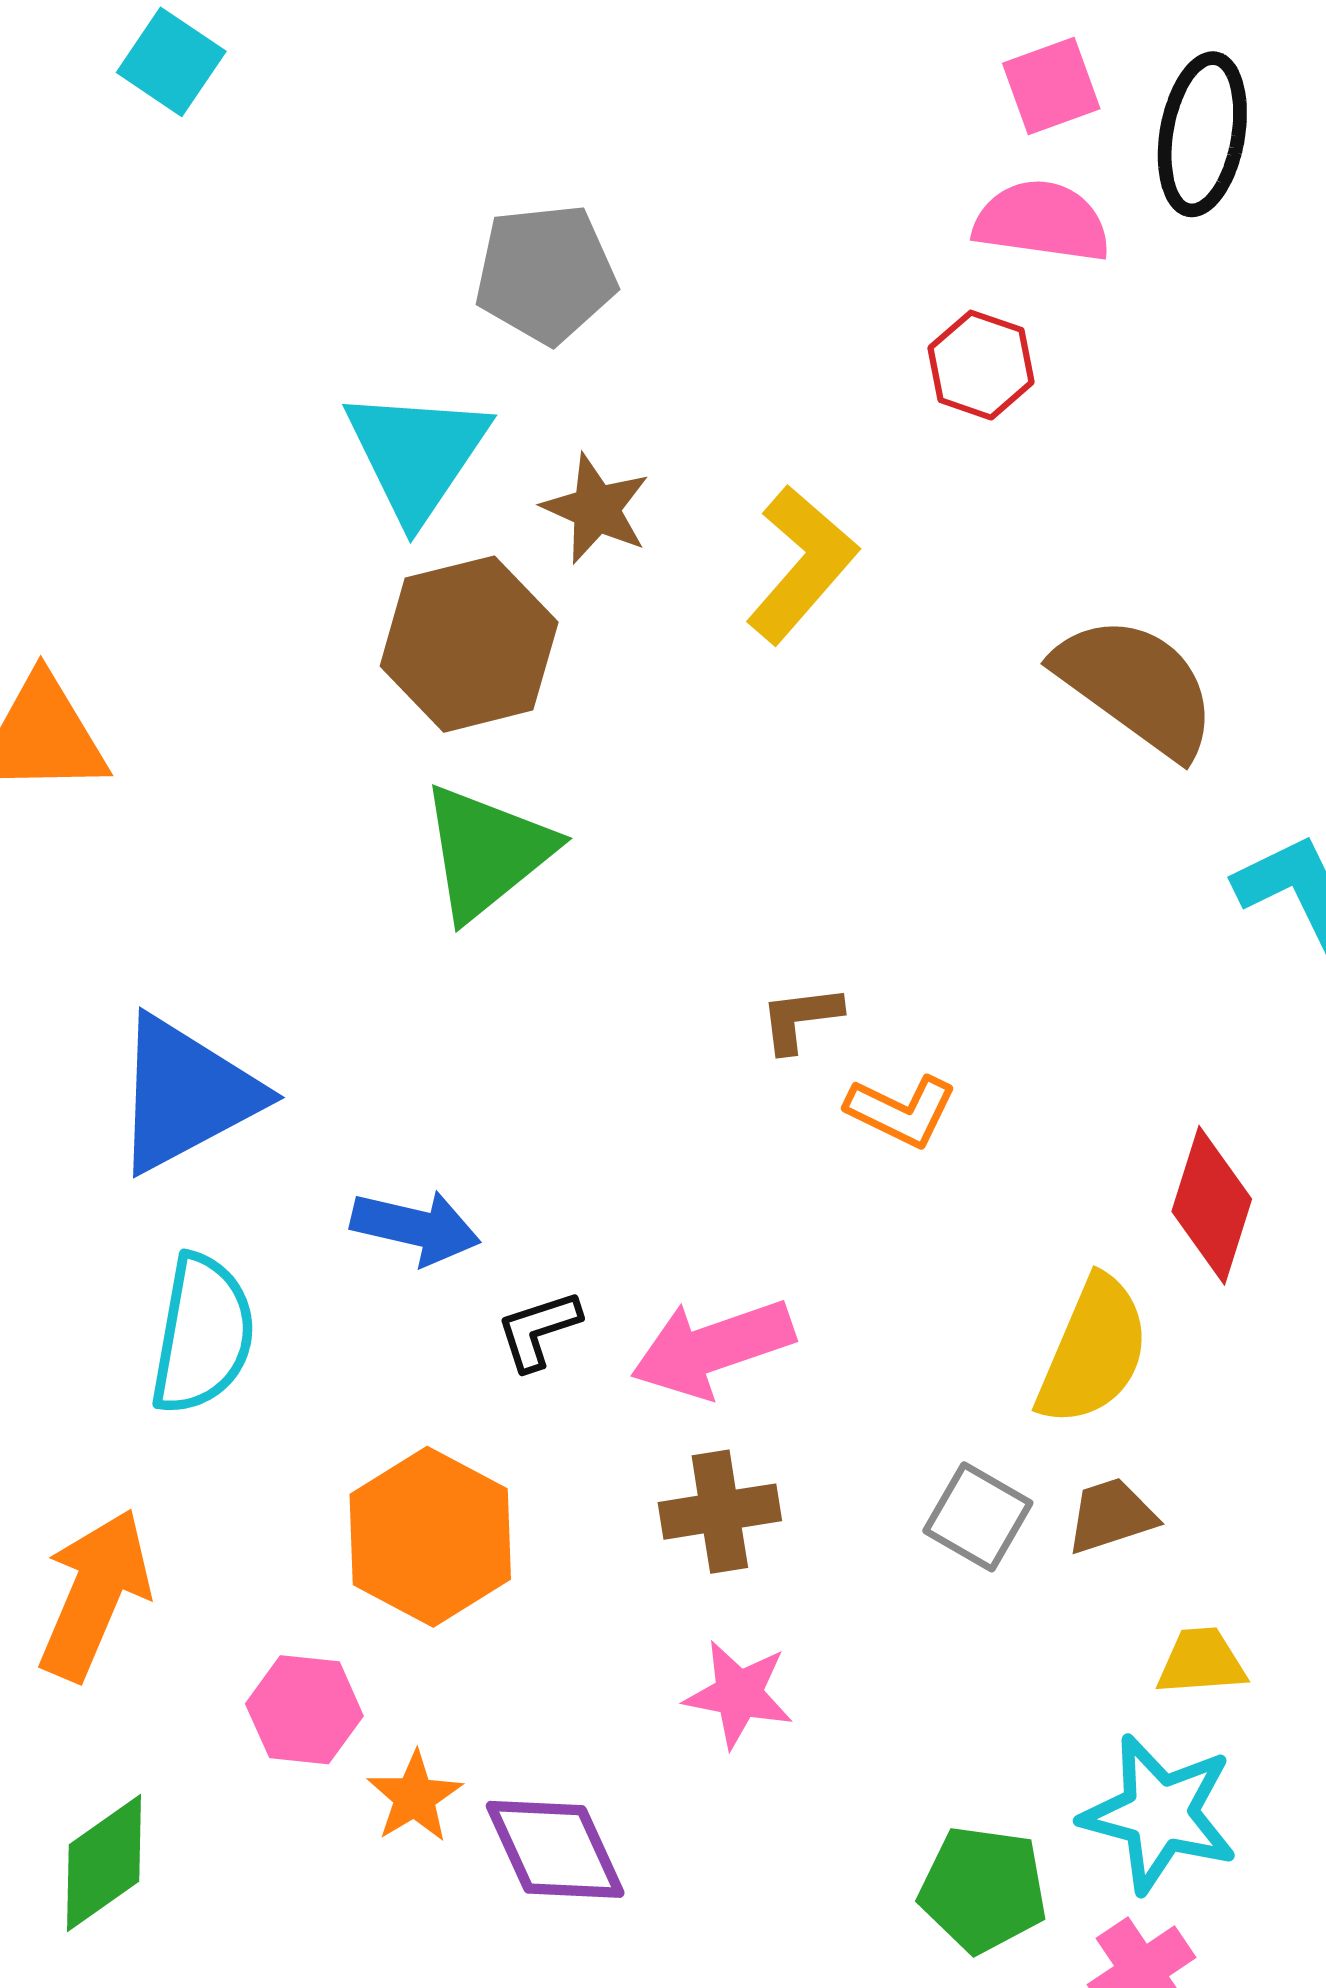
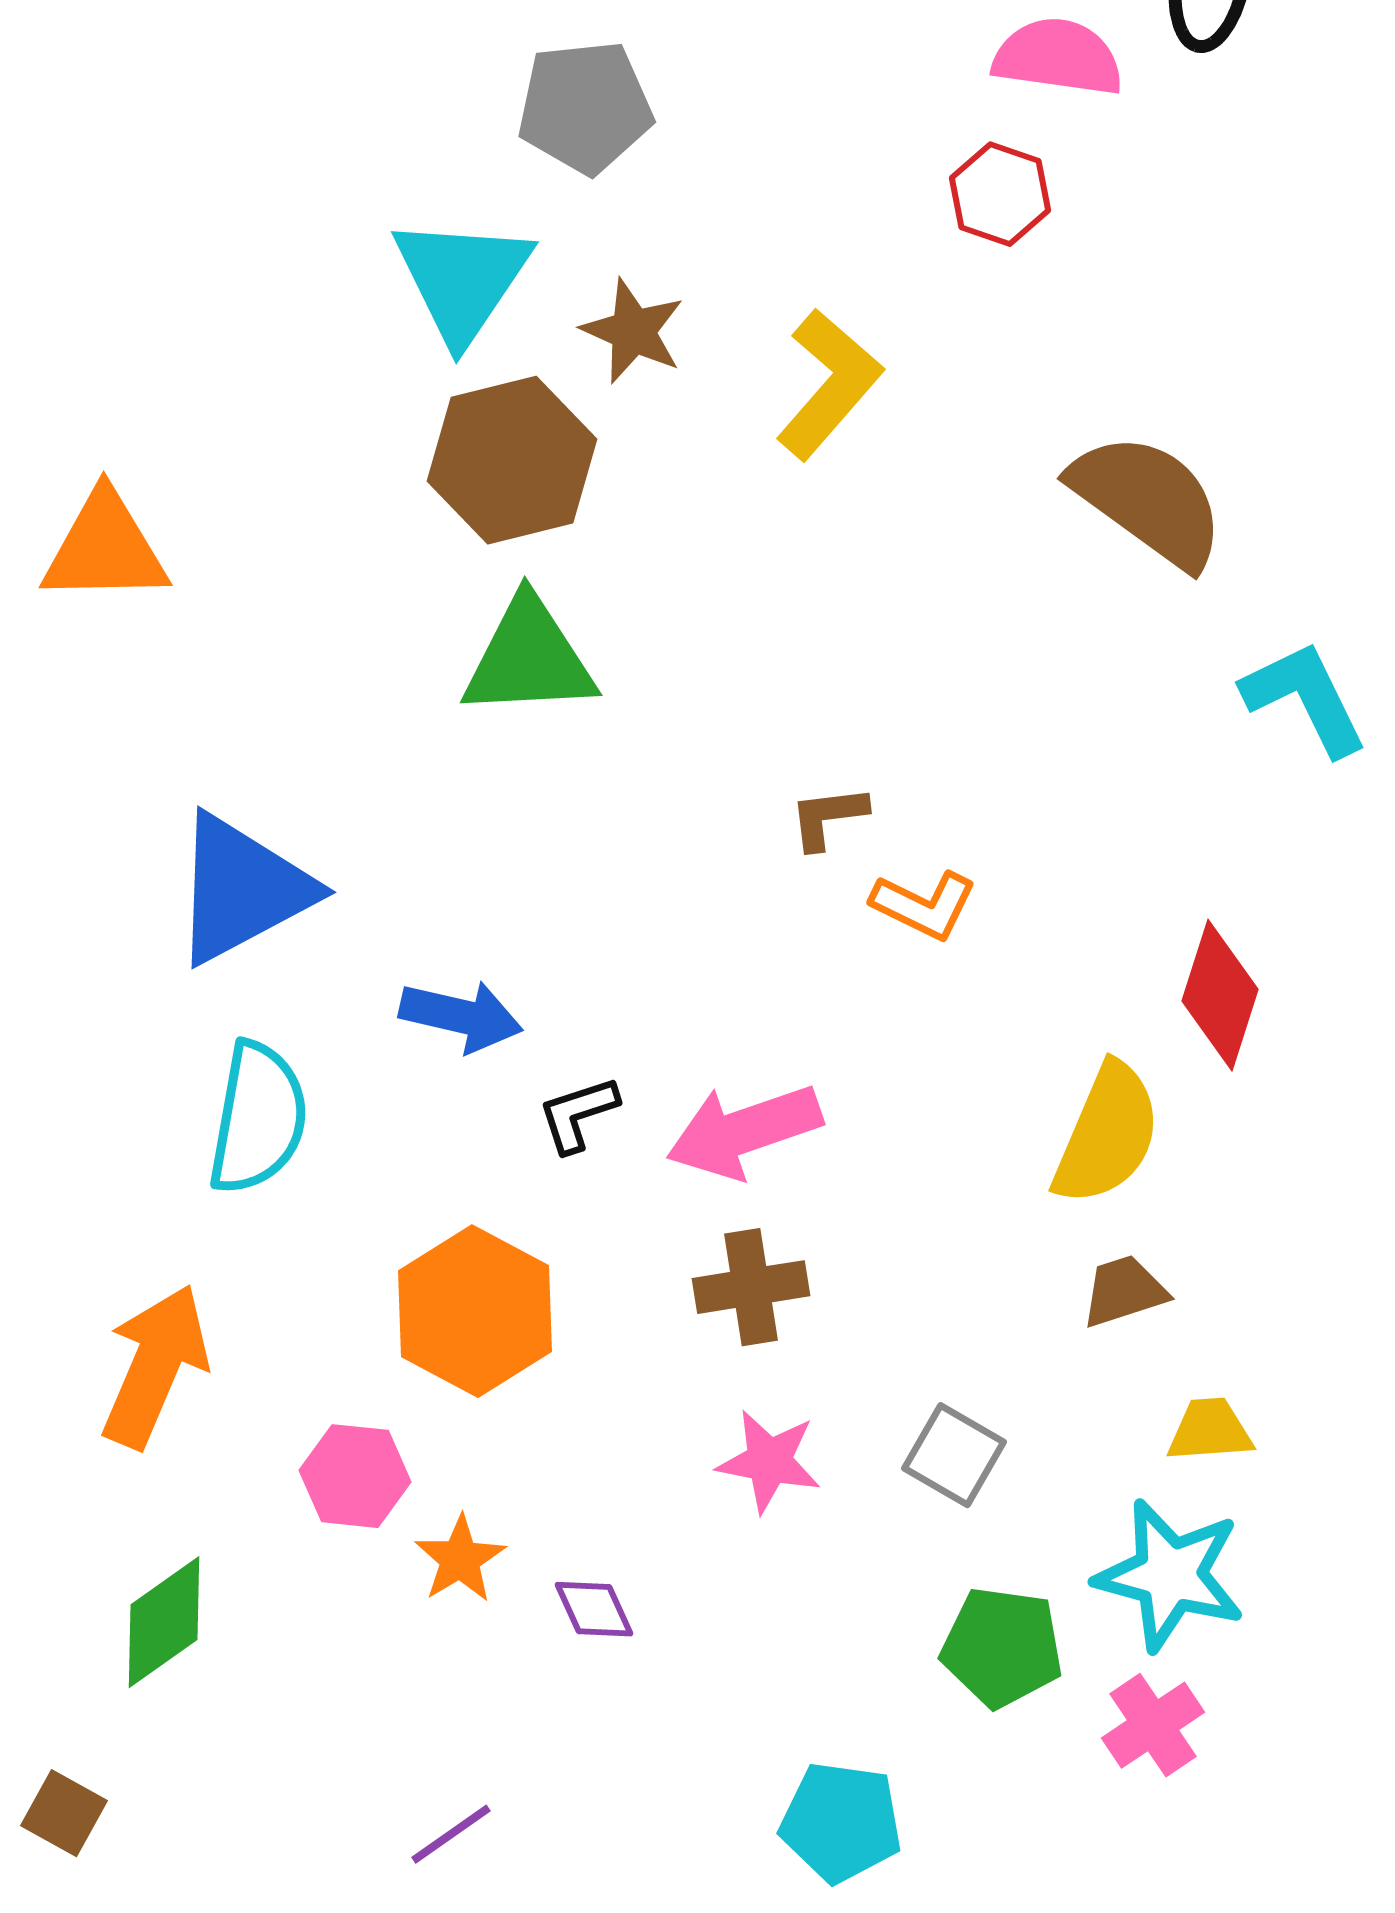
green triangle: (487, 852) -> (529, 658), turned 36
gray square: (978, 1517) -> (954, 1455), moved
purple diamond: (555, 1849) -> (594, 1609), size x0.6

